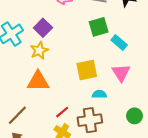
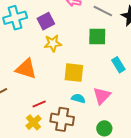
cyan rectangle: (119, 42) -> (118, 65), moved
yellow star: (39, 50) -> (53, 43), moved
pink triangle: (121, 73) -> (102, 96), moved

